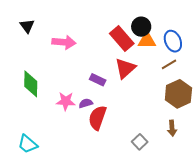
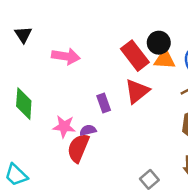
purple rectangle: (98, 80) -> (104, 103), turned 42
red semicircle: (97, 118) -> (78, 148), moved

